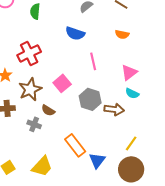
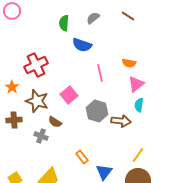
green semicircle: (35, 11) -> (64, 23), moved
orange semicircle: (122, 34) -> (129, 63), moved
brown star: (30, 89) -> (37, 101), turned -30
cyan semicircle: (132, 93) -> (139, 105), turned 72
orange rectangle: (75, 145) -> (82, 157), size x0.6

